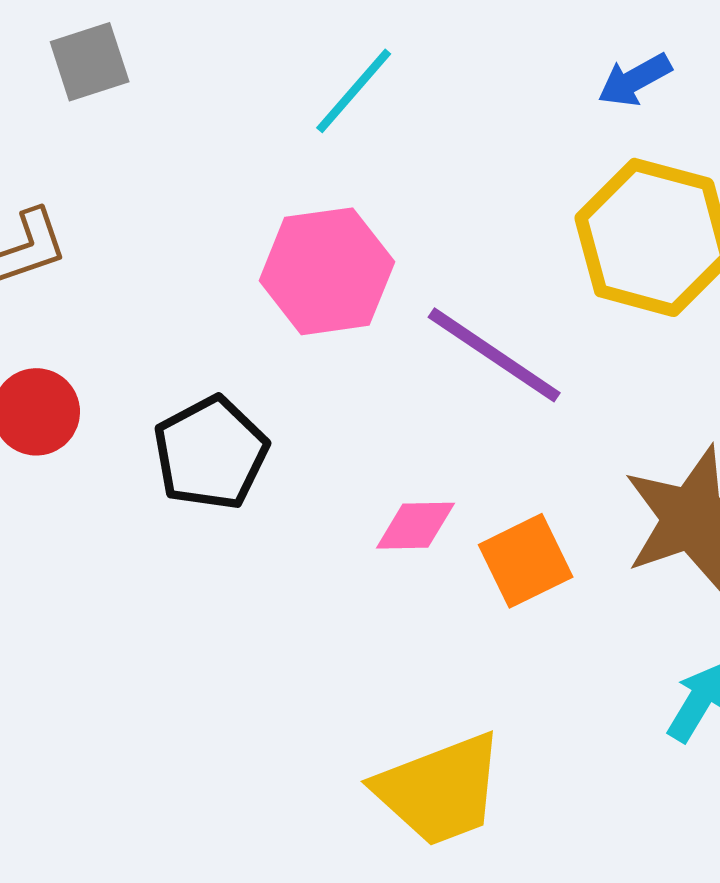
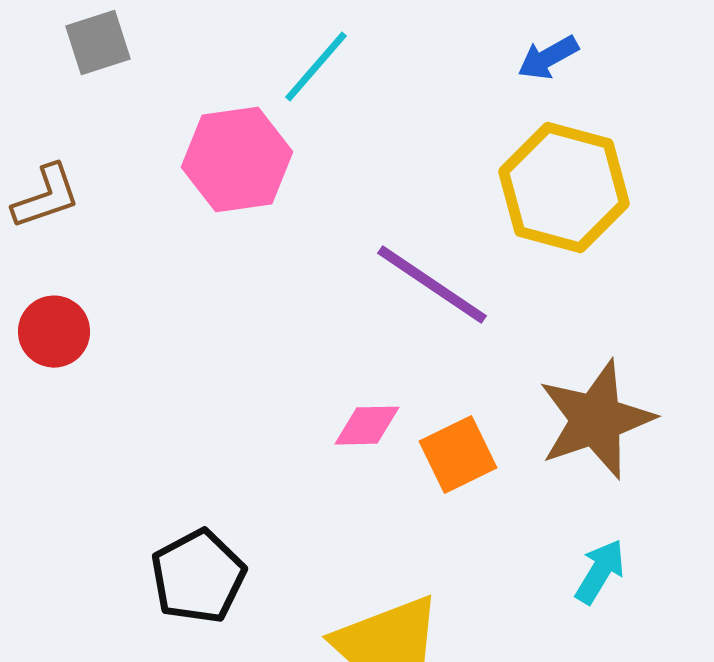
pink hexagon: (327, 271) -> (237, 160), moved
black pentagon: (211, 453) -> (198, 577), moved

